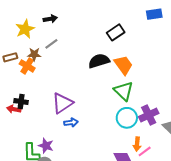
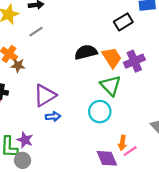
black rectangle: (116, 32) -> (123, 22), moved
brown star: (34, 54) -> (18, 65), moved
purple cross: (149, 115) -> (134, 61), moved
cyan circle: (127, 118) -> (100, 112), moved

